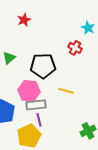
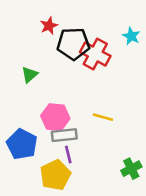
red cross: (75, 48) -> (95, 54), moved, size x1.6
black pentagon: (43, 66) -> (73, 44), moved

